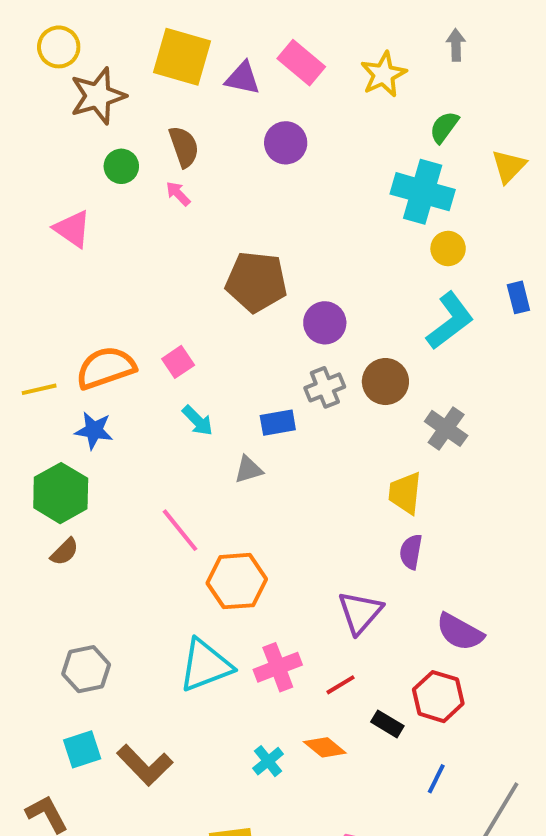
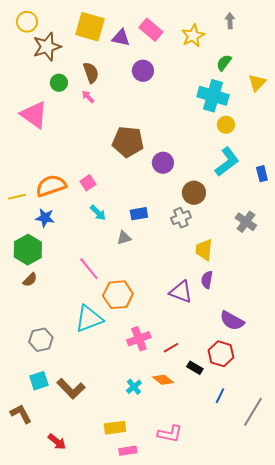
pink triangle: (72, 229) -> (34, 115), size x1.4
blue rectangle: (518, 297) -> (262, 174), moved
gray cross: (325, 387) -> (181, 218), moved
gray cross: (446, 428) -> (246, 222), moved
purple triangle: (360, 612) -> (181, 292), moved, turned -50
cyan triangle: (205, 665) -> (89, 319), moved

